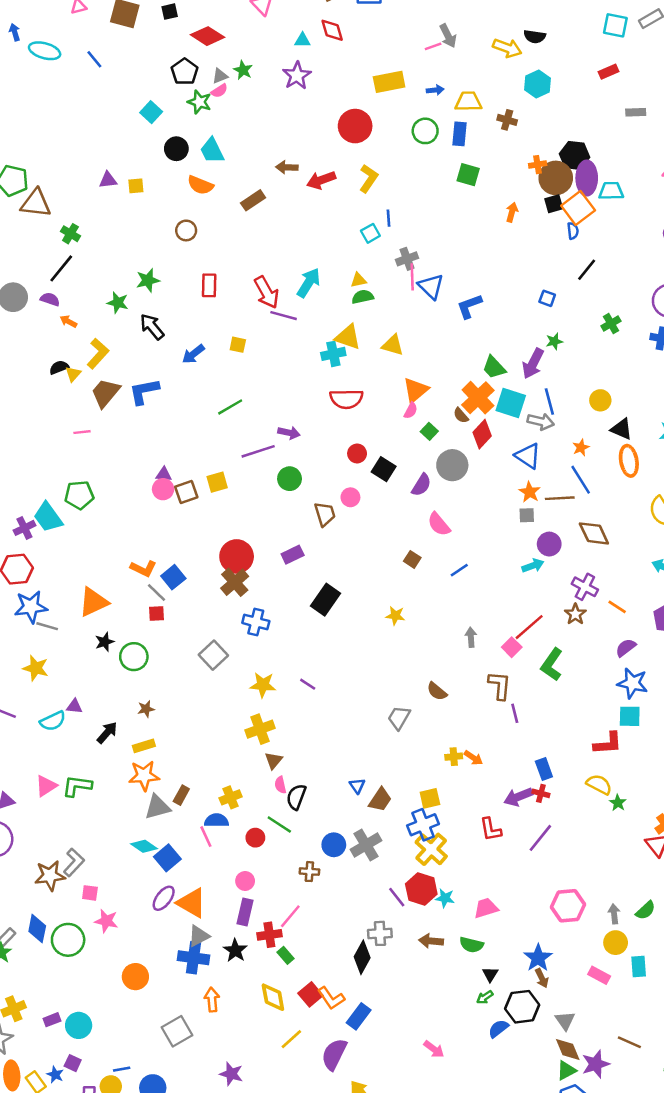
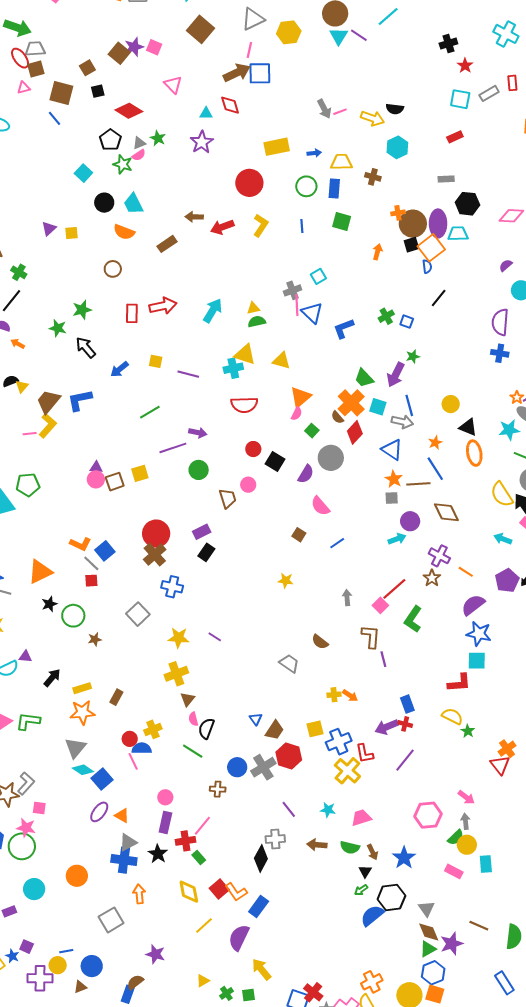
pink line: (433, 46) -> (340, 112), moved
blue line: (94, 59) -> (54, 118), moved
gray rectangle: (636, 112) -> (446, 179), moved
black hexagon: (575, 155) -> (467, 204), moved
purple triangle: (108, 180) -> (49, 228), turned -35
blue line: (388, 218) -> (302, 226), moved
cyan square: (370, 233) -> (318, 276), moved
red arrow: (267, 292) -> (163, 306), moved, turned -72
purple line: (284, 316) -> (188, 374), moved
green cross: (611, 324) -> (386, 316), moved
yellow L-shape: (98, 354) -> (48, 426), moved
cyan square: (511, 403) -> (378, 407), size x0.7
black rectangle: (325, 600) -> (206, 552), moved, size x0.7
purple semicircle: (626, 648) -> (473, 605), size x1.4
brown star: (146, 709) -> (95, 639), moved
gray trapezoid: (399, 718) -> (289, 663), turned 95
brown rectangle: (181, 795) -> (116, 697), moved
gray triangle: (157, 807) -> (75, 748), moved, turned -35
blue cross: (423, 825) -> (339, 742), moved
red circle: (255, 838) -> (130, 739), moved
yellow cross: (431, 849) -> (347, 771), moved
red hexagon: (421, 889) -> (289, 756), moved
orange triangle: (192, 903) -> (122, 815), size x0.6
green semicircle: (646, 910) -> (456, 837), moved
pink star: (106, 921) -> (26, 828), moved
brown arrow: (542, 978) -> (372, 852), moved
cyan circle: (79, 1025) -> (34, 889), moved
blue semicircle: (498, 1029) -> (372, 915), size x1.4
pink arrow: (434, 1049) -> (466, 797), moved

